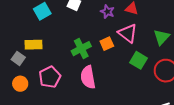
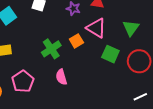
pink semicircle: (88, 77) -> (61, 77), size x0.7

